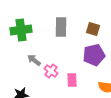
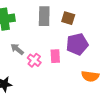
brown square: (93, 29) -> (68, 18), moved
pink rectangle: (72, 80) -> (55, 56), moved

